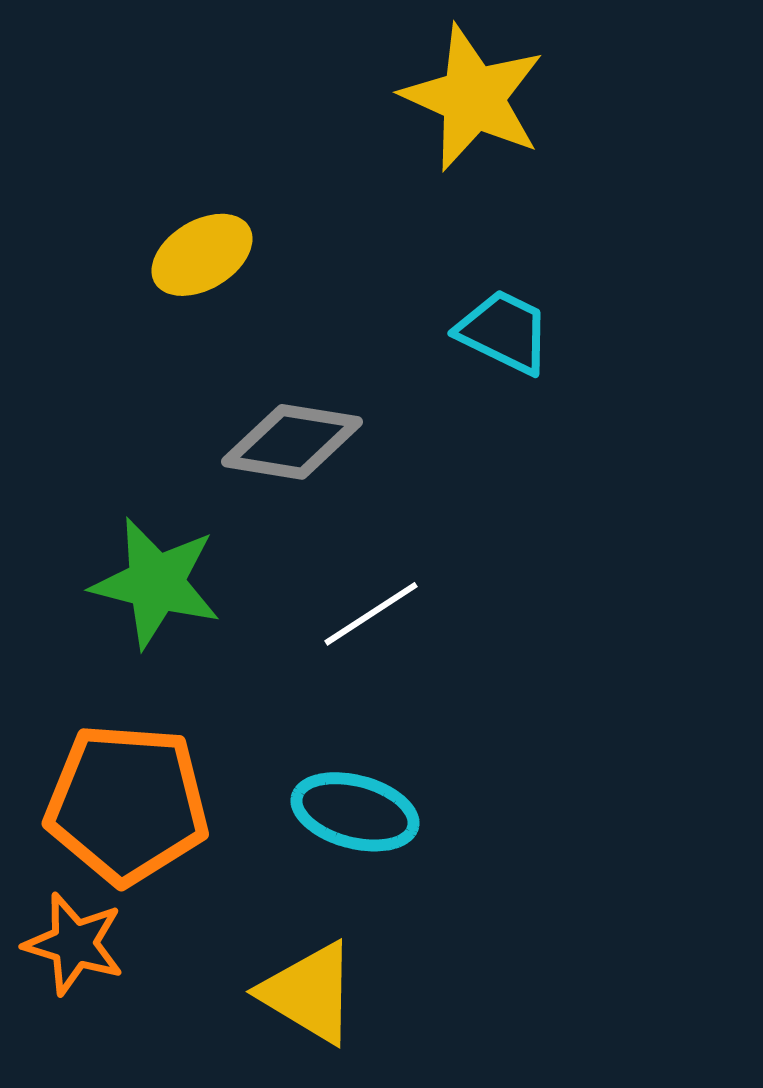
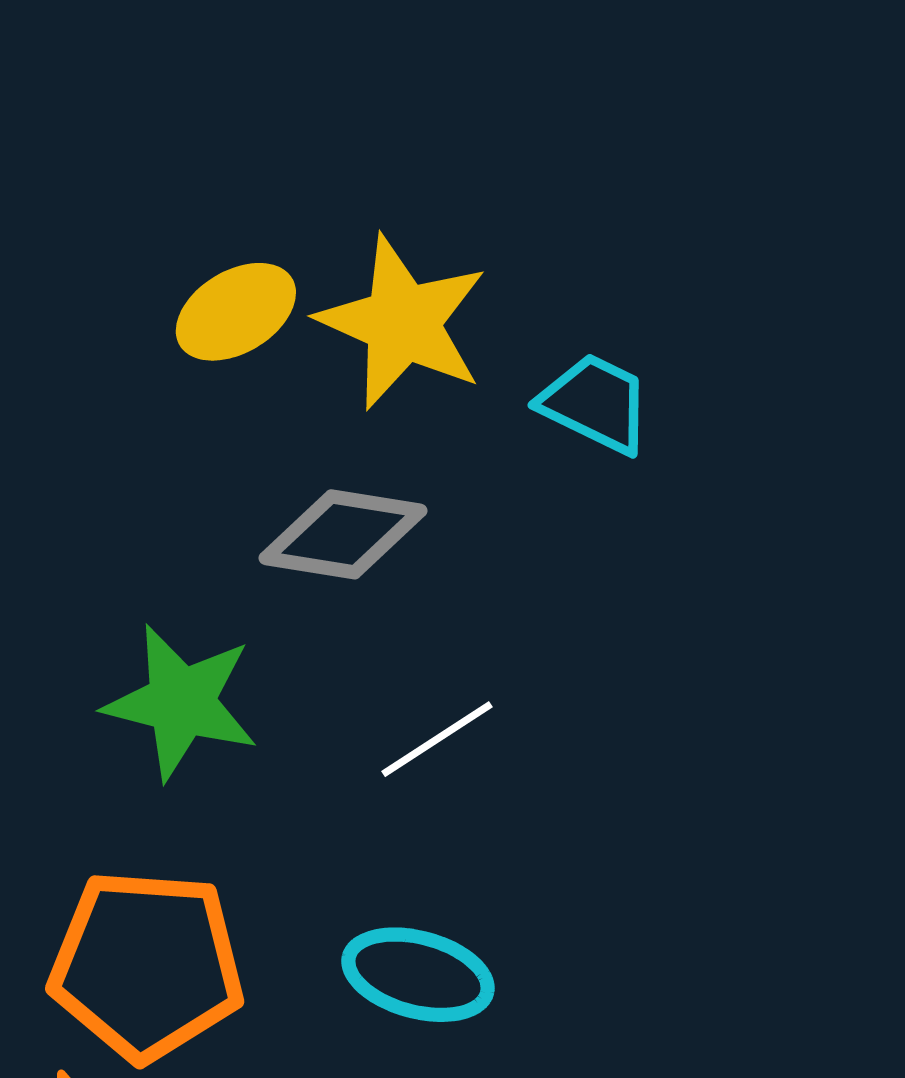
yellow star: (473, 98) -> (402, 323), moved

